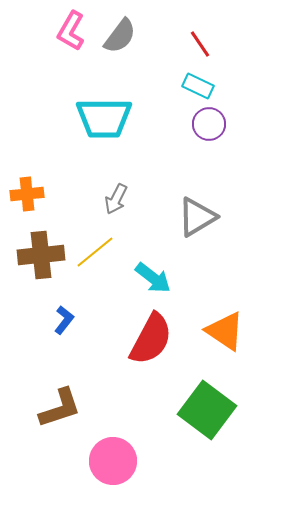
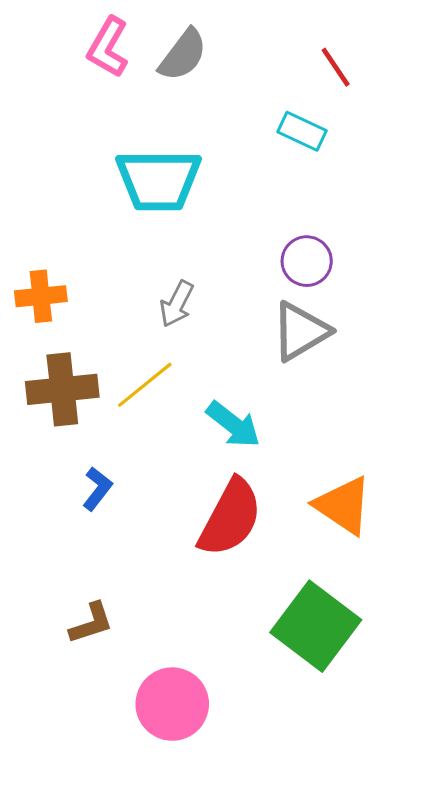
red line: (200, 44) -> (336, 67), moved
purple circle: (209, 124) -> (307, 261), moved
brown L-shape: (60, 408) -> (91, 623), size x0.7

